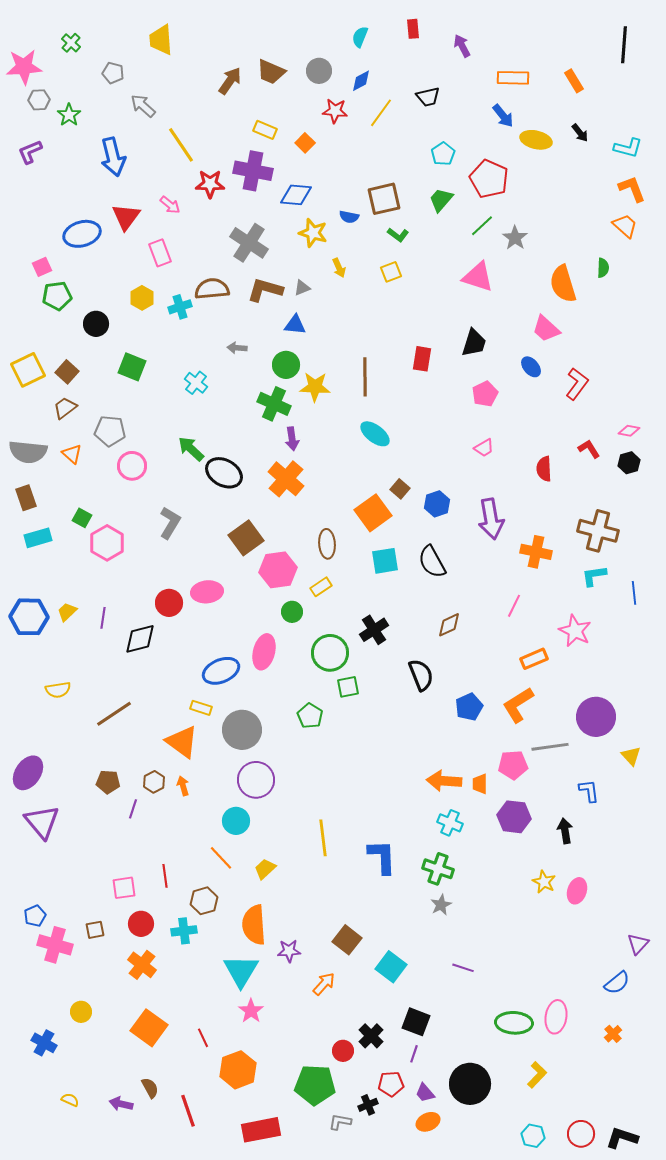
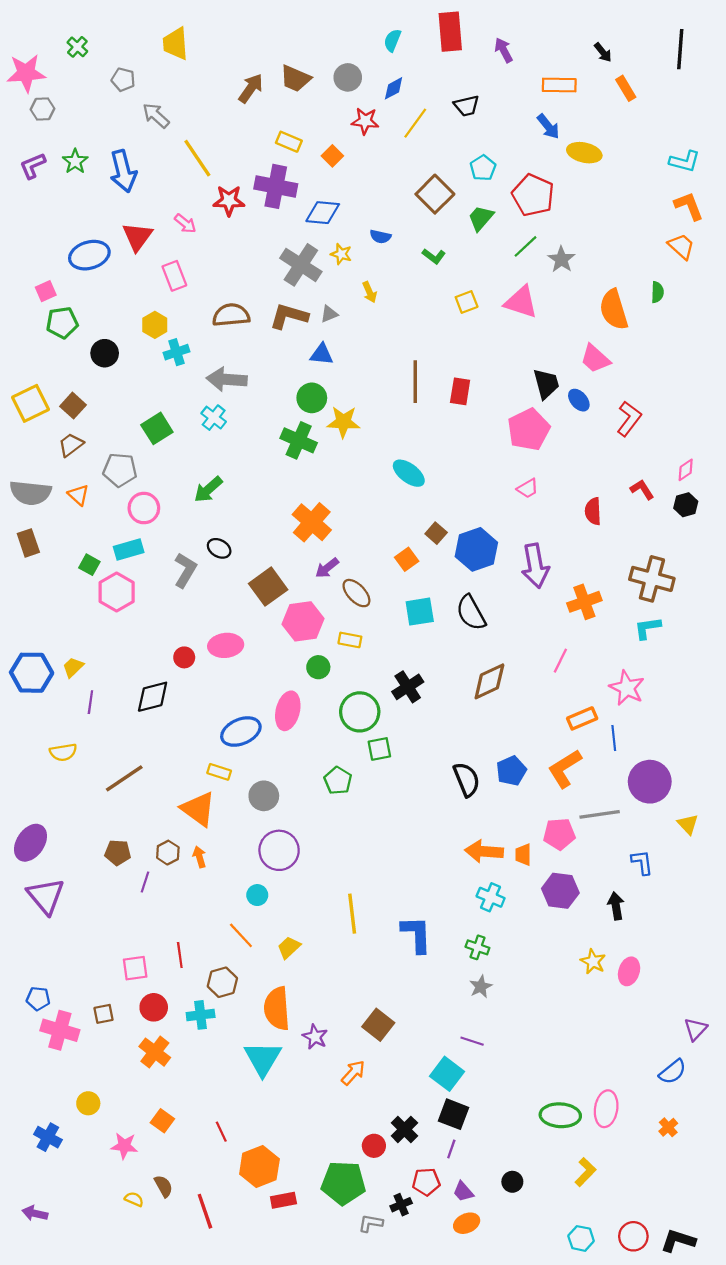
red rectangle: (413, 29) -> (450, 32), size x1.8
green star: (69, 115) -> (75, 161), moved
black arrow: (580, 133) -> (603, 52), moved
brown square: (384, 199) -> (435, 194), moved, turned -32
yellow star: (313, 233) -> (341, 254), size x0.7
gray cross: (249, 243) -> (301, 265), moved
yellow square: (391, 272) -> (467, 302), moved
cyan cross: (180, 307) -> (177, 352), moved
black trapezoid: (474, 343) -> (546, 384), moved, turned -32
gray arrow: (237, 348) -> (227, 379), moved, size x1.8
green square: (132, 367) -> (157, 428), moved, turned 36
brown line: (365, 377) -> (415, 382), moved
pink pentagon: (485, 394) -> (529, 430), size x1.5
pink diamond: (629, 431) -> (686, 470), turned -45
purple arrow: (292, 439) -> (327, 568), moved, turned 60
green arrow: (191, 449) -> (208, 489), turned -84
black ellipse: (224, 473) -> (219, 548), moved, size x0.6
blue hexagon: (437, 504) -> (476, 549), size x1.5
orange square: (373, 513) -> (407, 559), size x0.6
cyan rectangle: (38, 538) -> (129, 549), moved
brown ellipse: (327, 544) -> (356, 593), turned -40
orange cross: (536, 552) -> (584, 602), turned -32
yellow rectangle: (321, 587) -> (350, 640), turned 45
blue line: (634, 593) -> (614, 738), moved
red circle: (169, 603) -> (184, 657), size x0.7
purple line: (103, 618) -> (90, 702), moved
brown diamond: (449, 625) -> (489, 681), size x1.4
black semicircle: (421, 675) -> (467, 779), moved
gray circle: (242, 730) -> (264, 796), size x0.7
cyan circle: (236, 821) -> (257, 895), size x0.7
green cross: (438, 869) -> (477, 947), size x0.7
blue pentagon: (35, 916) -> (38, 999), turned 30
purple star: (289, 951) -> (315, 1037), turned 30
cyan square: (391, 967) -> (447, 1074), moved
purple line: (463, 968) -> (472, 1041), moved
pink star: (251, 1011) -> (124, 1146), moved, turned -30
orange square: (149, 1028) -> (162, 1121), size x0.6
black circle: (470, 1084) -> (512, 1182), size x0.5
yellow semicircle: (70, 1100) -> (134, 1199), moved
purple arrow: (121, 1104) -> (35, 1213), moved
red rectangle: (261, 1130) -> (283, 1200), moved, size x0.6

